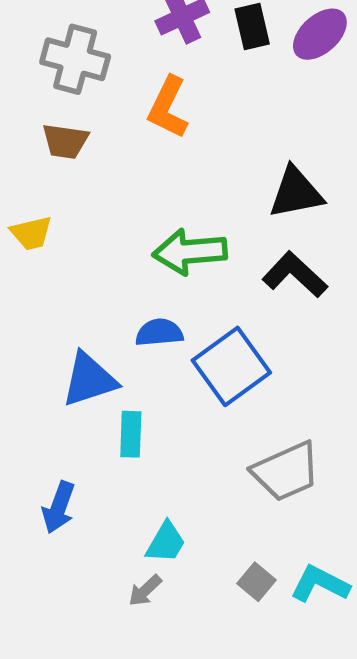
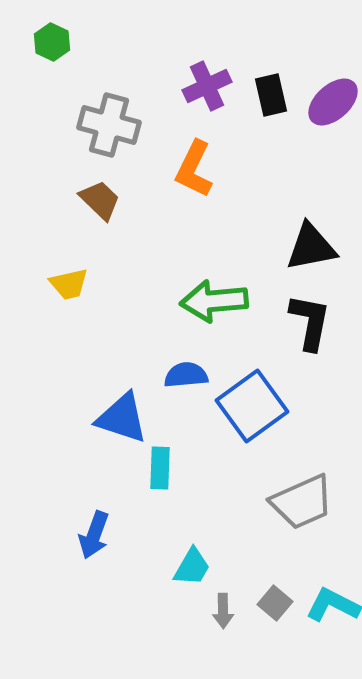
brown trapezoid: (65, 141) -> (100, 200), turned -144
black L-shape: (295, 275) -> (310, 322), turned 58
blue triangle: (89, 380) -> (122, 418), turned 36
gray arrow: (145, 591) -> (223, 611), moved, turned -48

